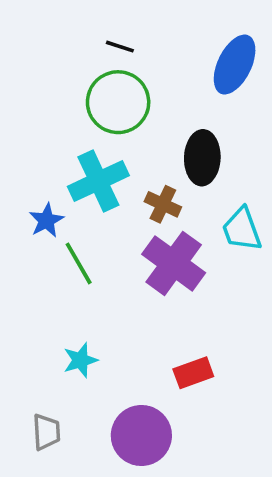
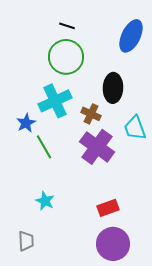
cyan star: (80, 360) -> (45, 201), turned -30
purple circle: (141, 435) -> (113, 244), moved

